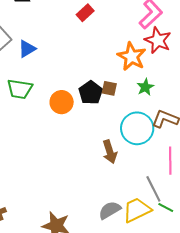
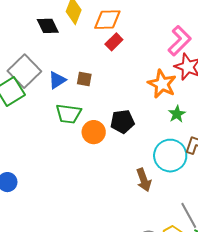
brown square: (109, 88) -> (84, 79), moved
green trapezoid: (20, 89) -> (69, 114), moved
black pentagon: (91, 93) -> (122, 122), turned 30

